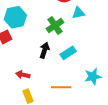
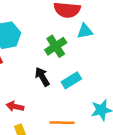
black arrow: (44, 50) -> (42, 77), turned -49

